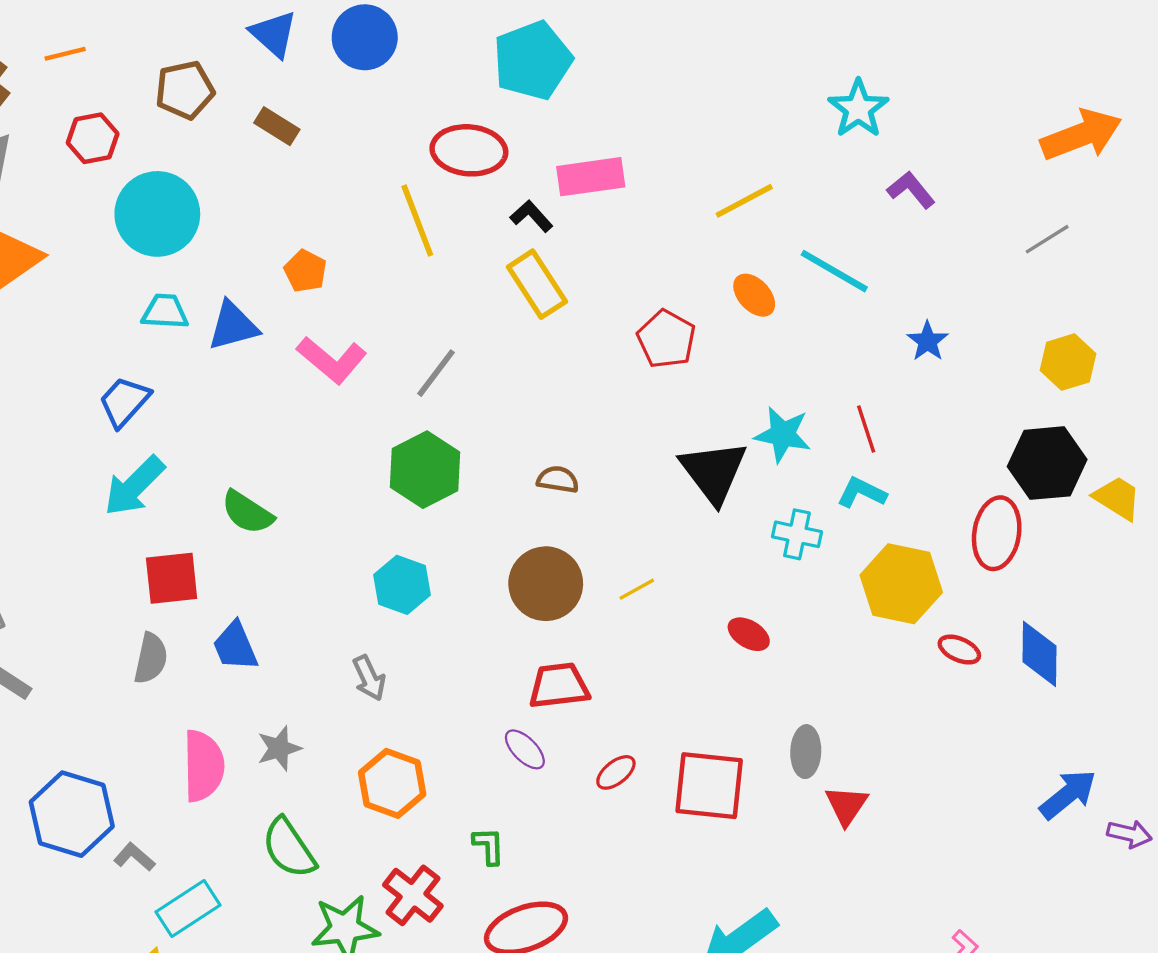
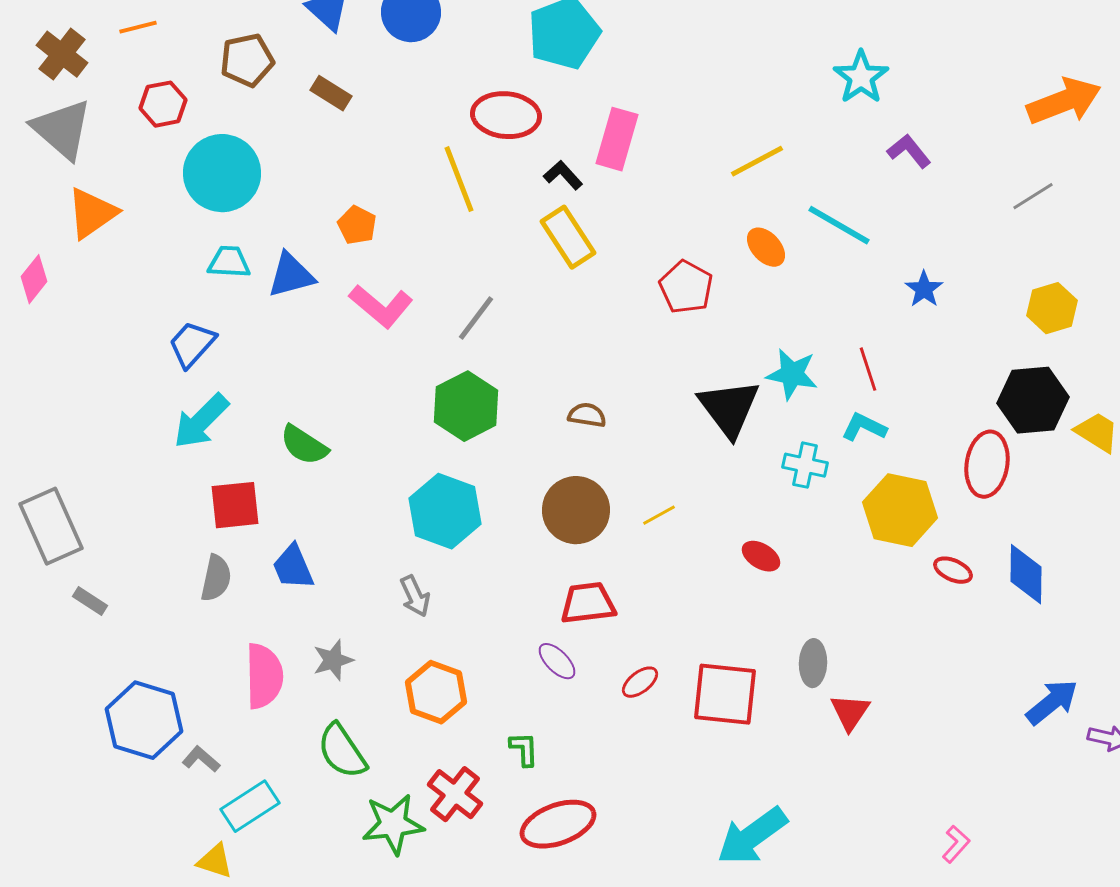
pink rectangle: (591, 177) -> (617, 139), turned -66
cyan hexagon: (402, 585) -> (445, 511), size x1.4

